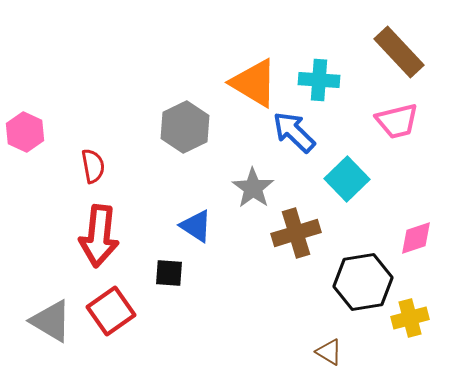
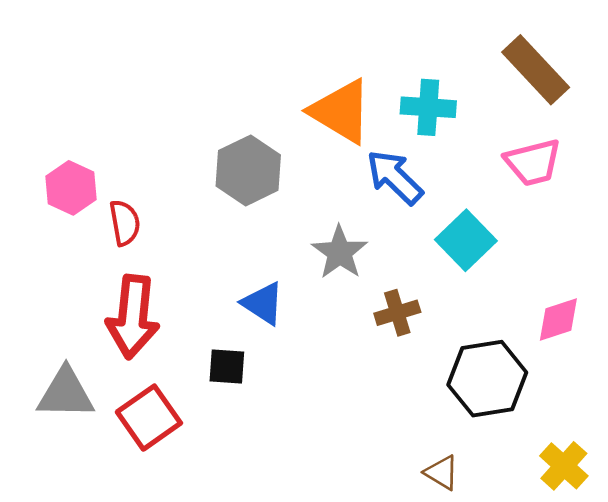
pink hexagon: (25, 132) -> (71, 188), moved
brown cross: (296, 233) -> (397, 313), size x0.7
yellow cross: (410, 318) -> (564, 466), moved, turned -33
gray triangle: (51, 321) -> (66, 393), moved, turned -30

